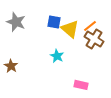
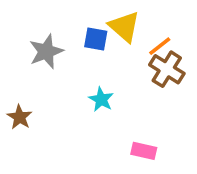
gray star: (16, 22) -> (46, 51), moved, turned 30
yellow triangle: (70, 29) -> (124, 27), moved

